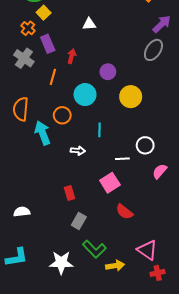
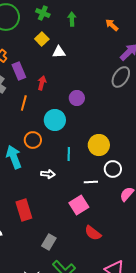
yellow square: (44, 13) -> (42, 39), moved
yellow circle: (131, 97) -> (99, 145), moved
red rectangle: (69, 193) -> (24, 210), moved, size x1.5

